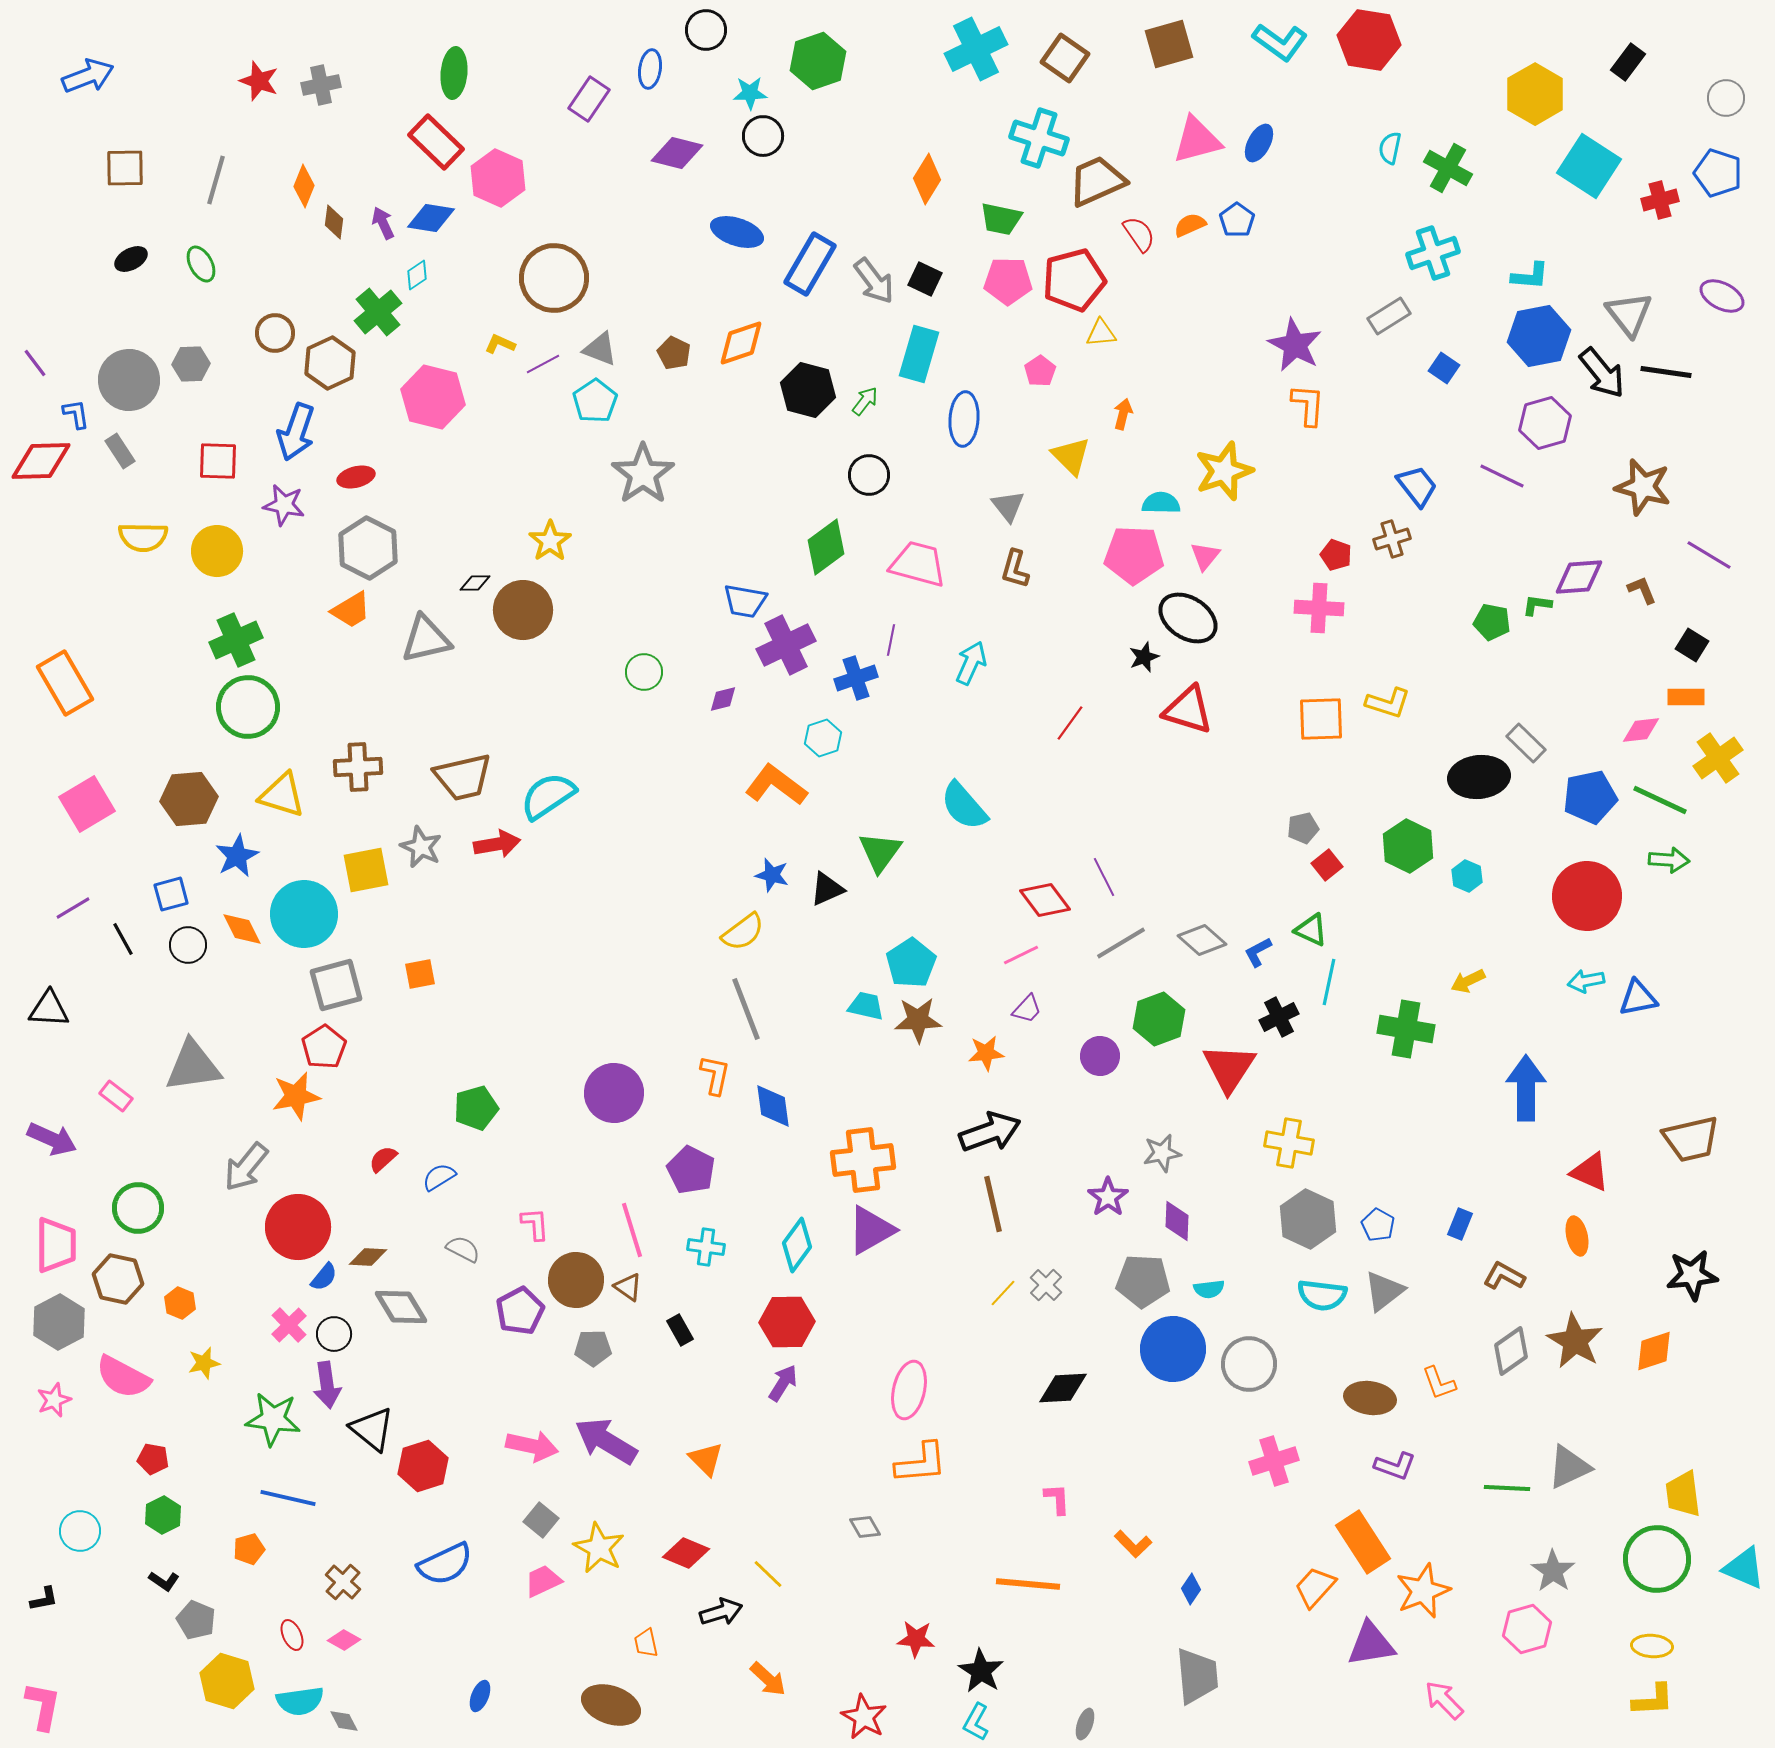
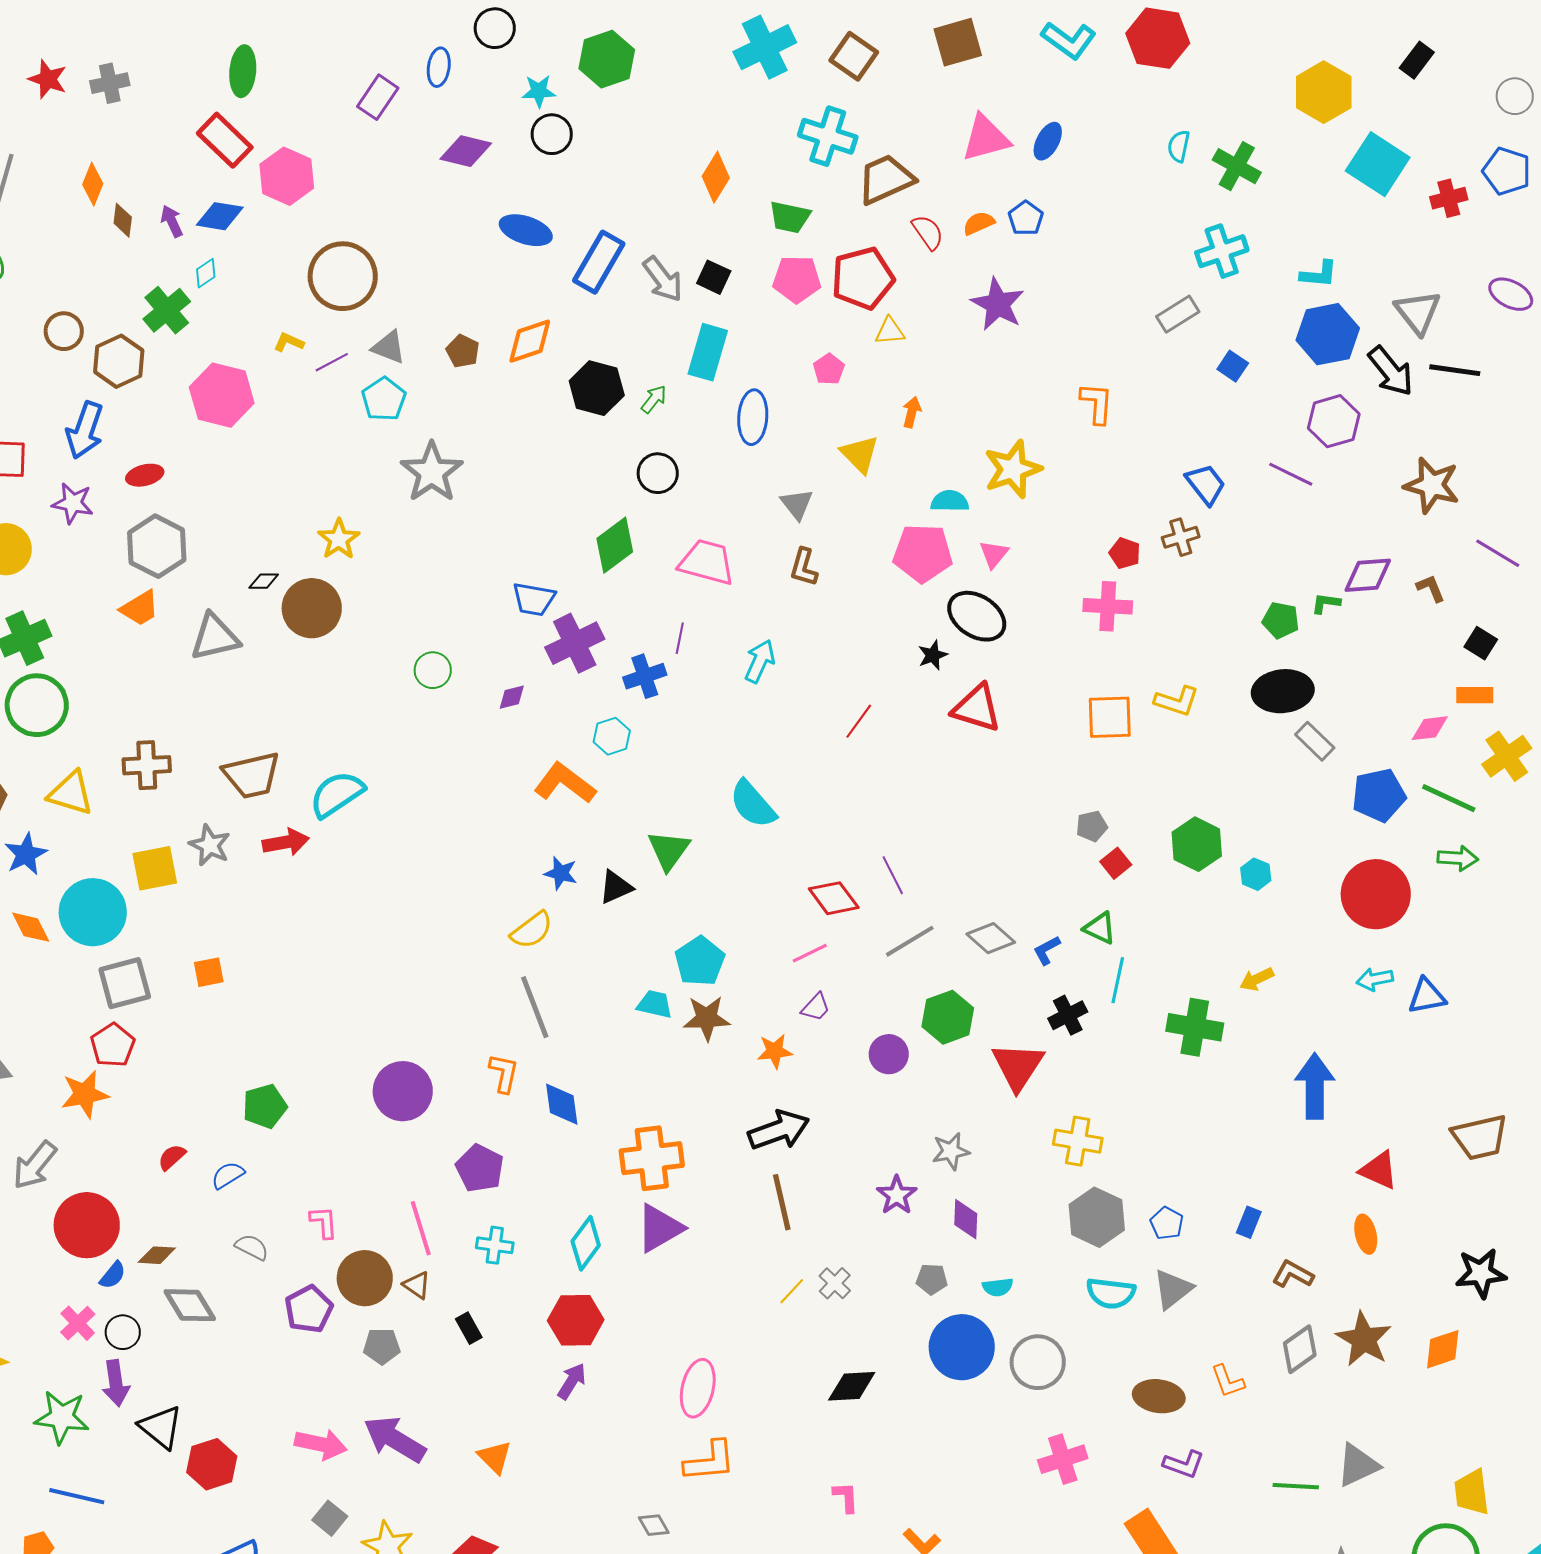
purple star: (1295, 345) -> (998, 304), moved
black ellipse: (1479, 777) -> (1283, 691), moved
gray pentagon: (1143, 1281) -> (932, 1279), size x0.6

